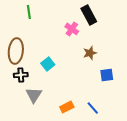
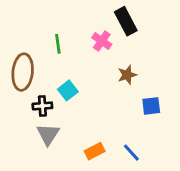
green line: (29, 12) -> (58, 44), moved
black cross: (21, 75) -> (42, 106), moved

